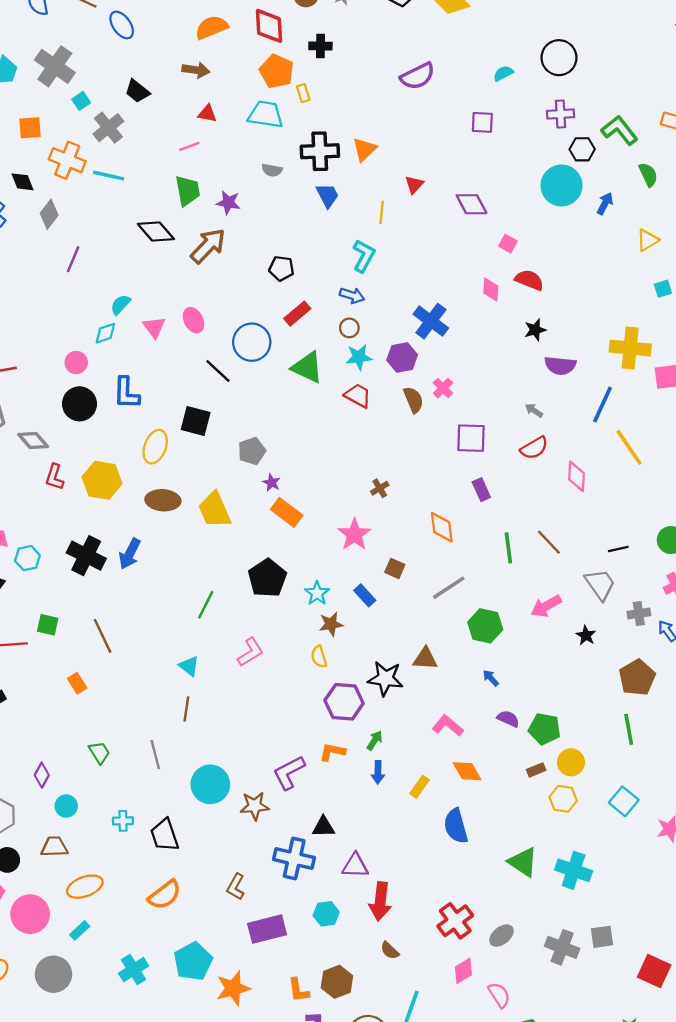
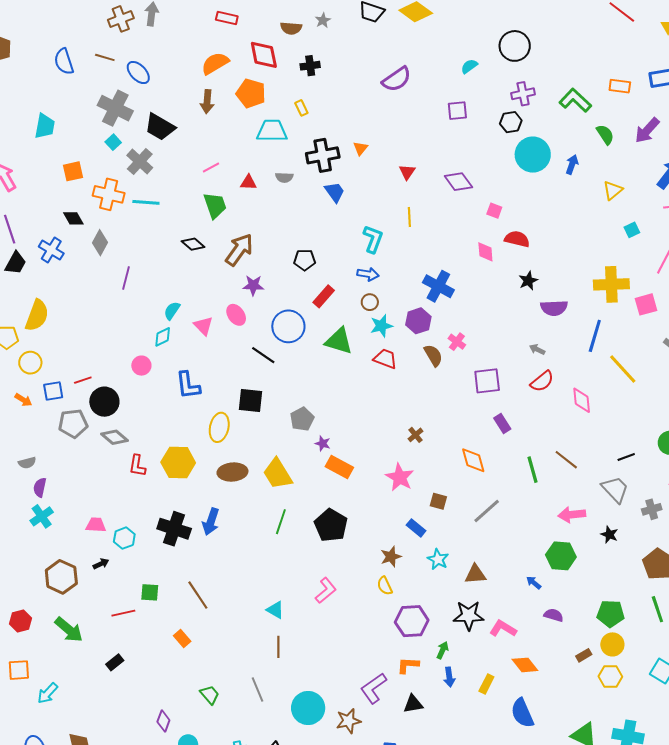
gray cross: (55, 66) -> (115, 108), moved
brown arrow: (196, 70) -> (207, 102), turned 95
orange pentagon: (277, 71) -> (251, 93), moved
black trapezoid: (137, 91) -> (160, 127), size x1.4
red triangle: (207, 113) -> (248, 182), moved
orange triangle: (364, 149) -> (360, 148), size x0.7
black hexagon: (582, 149) -> (511, 122), moved
purple star: (228, 203) -> (253, 285), moved
yellow line: (382, 212) -> (409, 217), moved
black diamond: (156, 231) -> (193, 244), size x0.7
black circle: (79, 404) -> (104, 402), moved
cyan star: (317, 593) -> (438, 559), moved
green line: (206, 605) -> (281, 522), moved
pink arrow: (546, 606) -> (572, 515), turned 32
green hexagon: (485, 626) -> (561, 556), moved
black star: (385, 679) -> (469, 615), moved
green pentagon: (544, 729) -> (611, 614), moved
black triangle: (324, 827) -> (413, 704), moved

